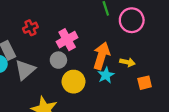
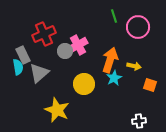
red cross: (30, 28) -> (44, 34), size x1.6
gray circle: (58, 60) -> (65, 51), moved
orange square: (145, 83) -> (150, 85), turned 32

